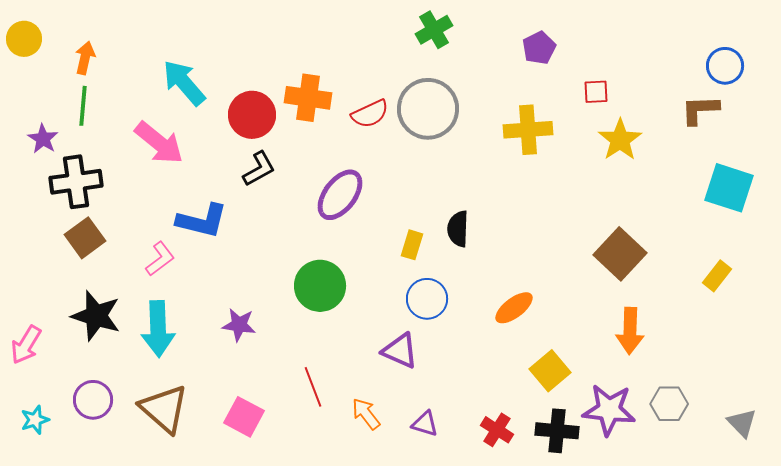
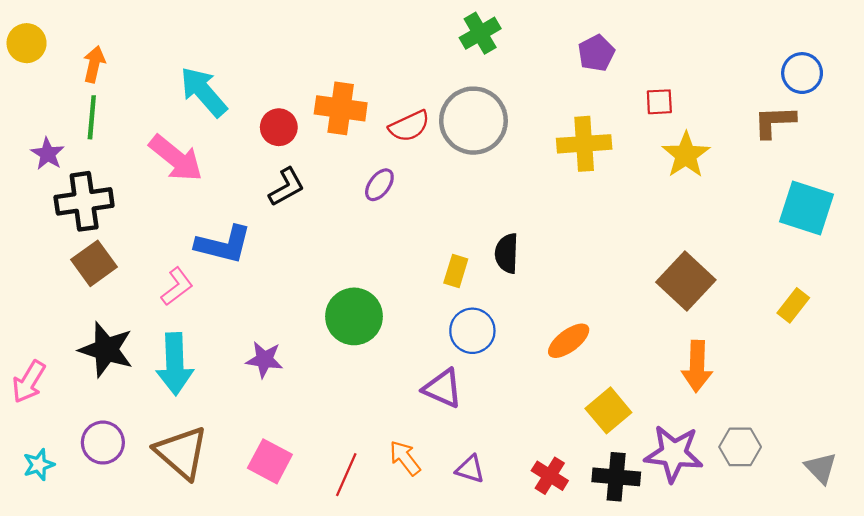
red circle: (252, 115) -> (279, 127), size x0.7
purple ellipse: (340, 195) -> (379, 185), moved, size x0.6
red line: (313, 387) -> (346, 475), moved, turned 45

